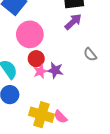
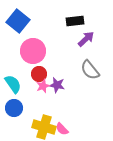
purple arrow: (73, 22) -> (86, 39), moved
gray semicircle: (90, 54) -> (90, 70), size x1.5

